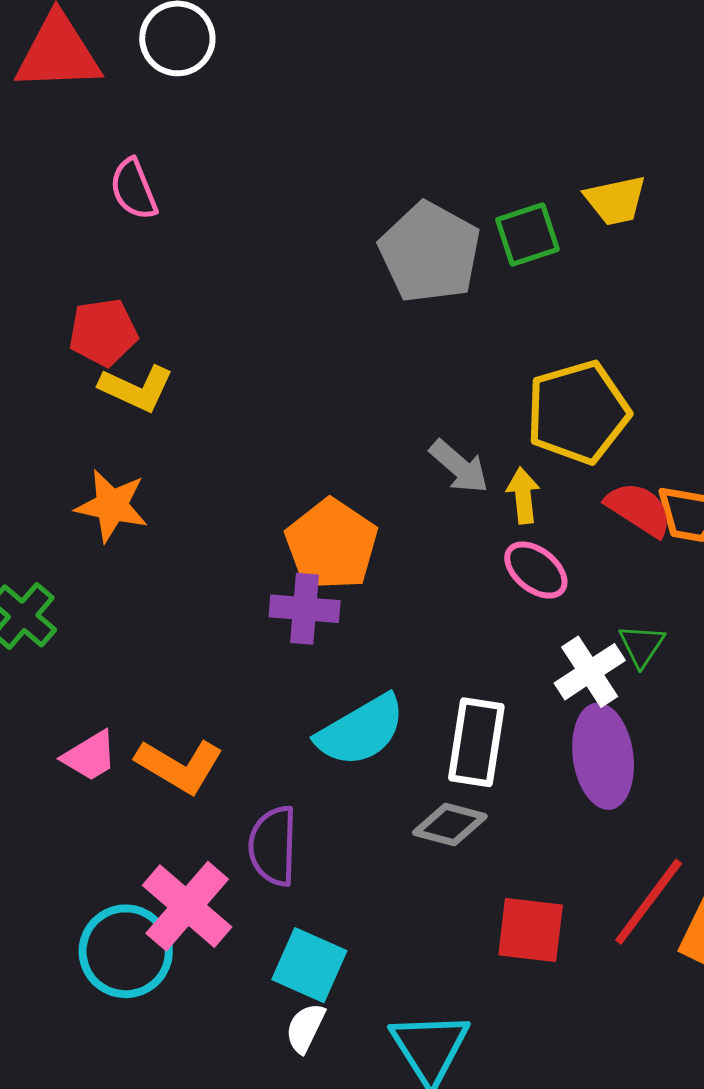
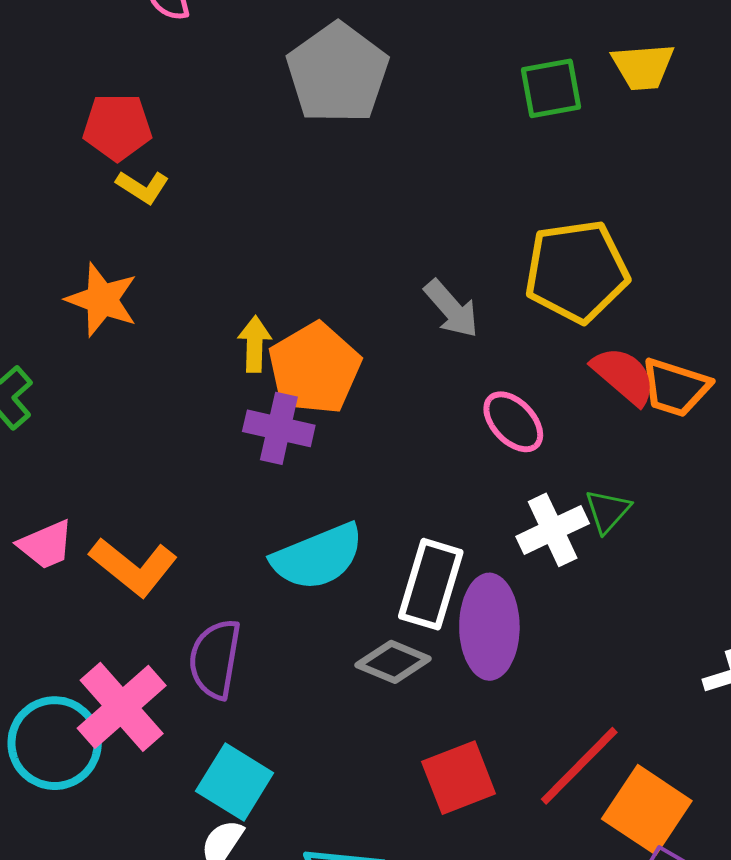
gray pentagon: (430, 253) -> (337, 73), moved
yellow L-shape: (136, 388) -> (143, 187), size x0.7
yellow arrow: (523, 496) -> (255, 344), moved
purple ellipse: (603, 756) -> (489, 627), moved
red square: (531, 930) -> (459, 778), turned -36

